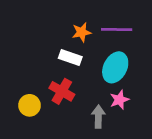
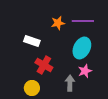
white rectangle: (70, 58) -> (32, 41), moved
yellow circle: (30, 105) -> (32, 88), moved

